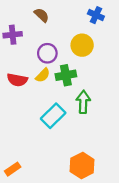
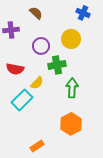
yellow semicircle: (43, 75) -> (37, 83), moved
cyan rectangle: (53, 116) -> (22, 100), moved
orange hexagon: (82, 166) -> (71, 124), moved
orange rectangle: (13, 169) -> (37, 146), moved

